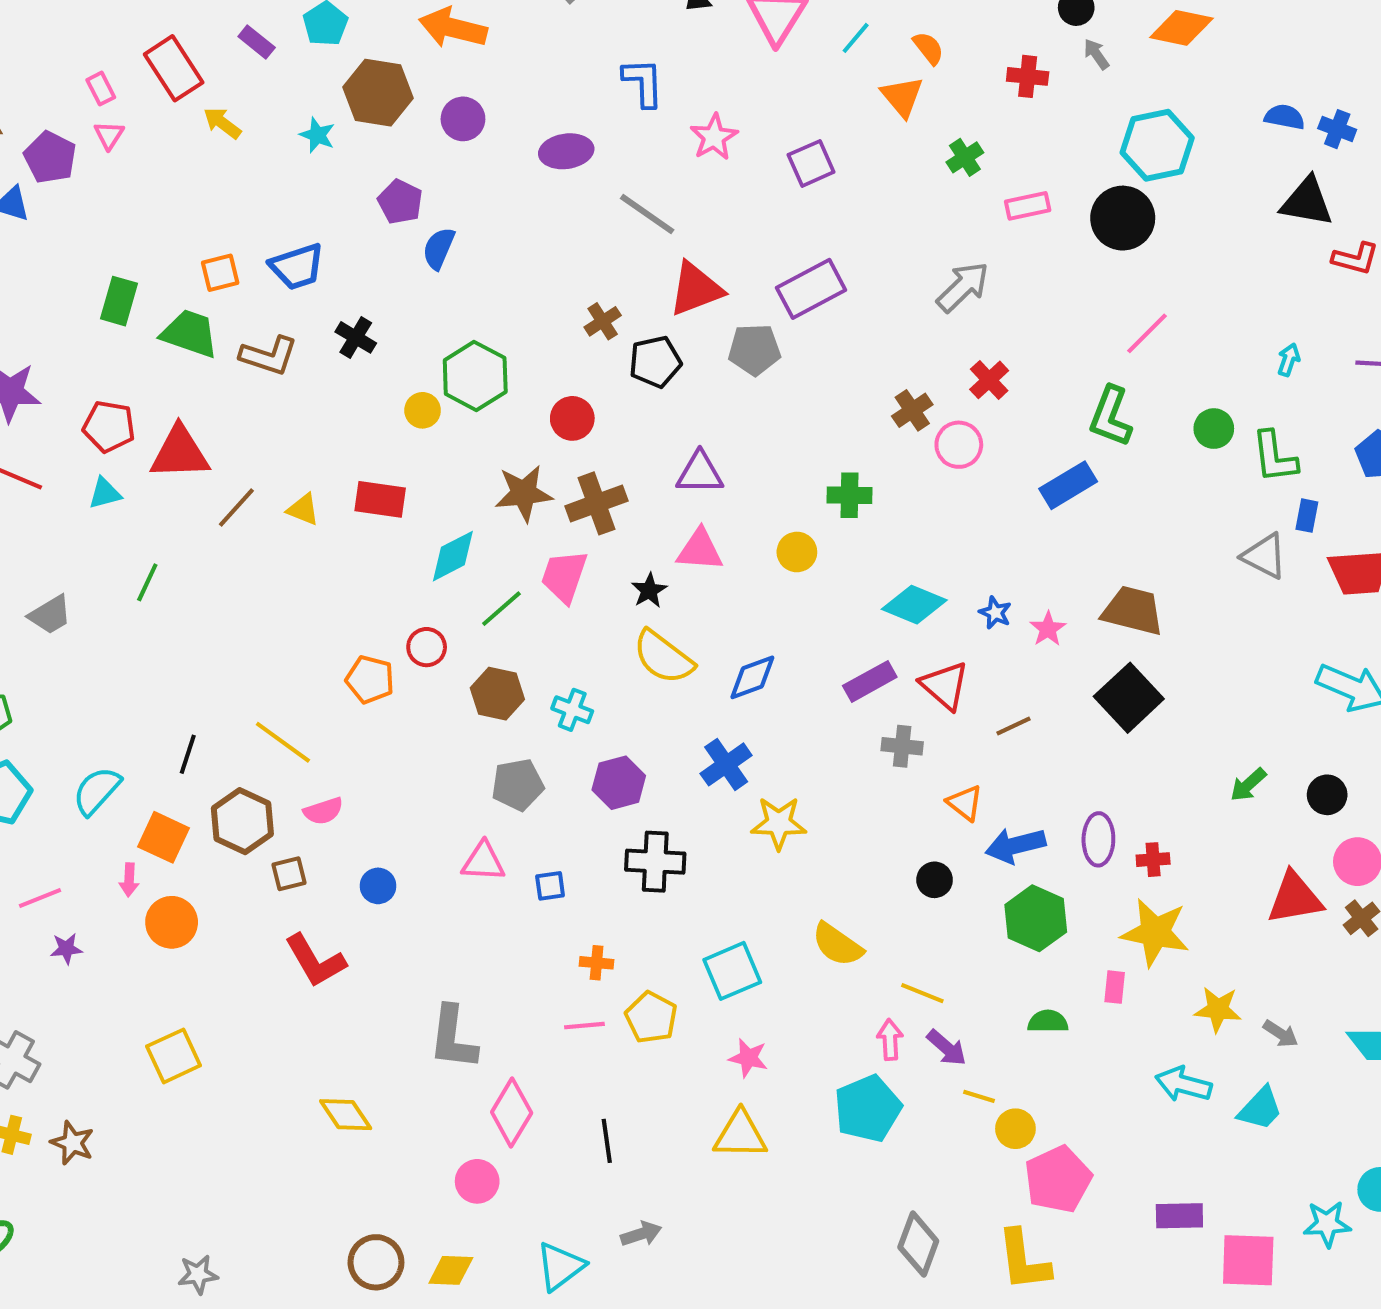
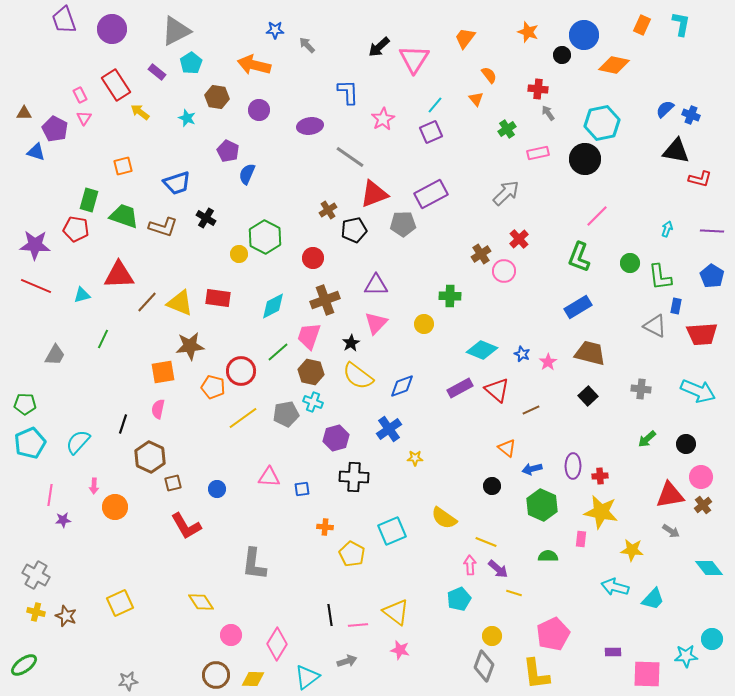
cyan line: (856, 38) -> (435, 105), moved
gray arrow: (1096, 54) -> (548, 113), moved
brown hexagon: (378, 93) -> (217, 97), size x0.7
orange triangle: (902, 97) -> (476, 99), size x0.7
blue semicircle: (1285, 117) -> (665, 109), turned -54
orange square: (220, 273) -> (123, 166), moved
red pentagon: (109, 427) -> (76, 229), moved
blue rectangle: (1068, 485) -> (578, 307), moved
brown star: (524, 493) -> (190, 346), moved
yellow triangle: (303, 509) -> (180, 303), size x1.6
pink triangle: (700, 550) -> (376, 323), turned -50
cyan diamond: (453, 556) -> (273, 306), moved
gray trapezoid: (50, 615) -> (55, 355), turned -30
red circle: (427, 647) -> (241, 371), size x1.5
brown hexagon: (497, 694) -> (311, 372), moved
black square: (1129, 698) -> (588, 396), size x0.6
yellow line: (283, 742) -> (243, 418), moved, turned -72
gray cross: (902, 746) -> (641, 389), moved
gray pentagon: (518, 785) -> (286, 414), moved
pink semicircle: (323, 811) -> (158, 409), moved, turned 120
yellow star: (779, 823) -> (415, 458), size x0.6
orange square: (163, 837) -> (163, 372), moved, turned -35
blue arrow: (1015, 845) -> (532, 469), size x0.7
pink line: (40, 898) -> (50, 495), turned -60
pink line: (584, 1026) -> (358, 625), moved
gray arrow: (1281, 1034) -> (671, 531), moved
yellow square: (174, 1056) -> (120, 603), moved
pink star: (748, 1058) -> (400, 650), moved
cyan pentagon: (868, 1108) -> (459, 599), size x0.7
pink diamond: (512, 1113) -> (277, 644), moved
yellow circle: (1015, 1129) -> (492, 636), moved
yellow triangle: (740, 1135) -> (396, 612), turned 36
pink circle: (477, 1181) -> (231, 635), moved
purple rectangle: (1179, 1216) -> (613, 652), size x0.7

